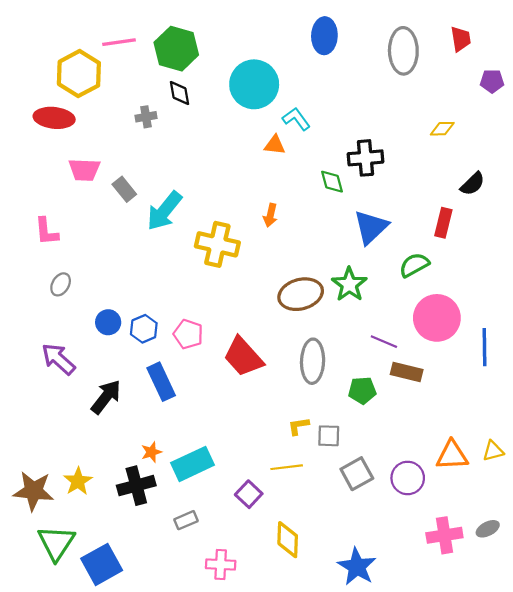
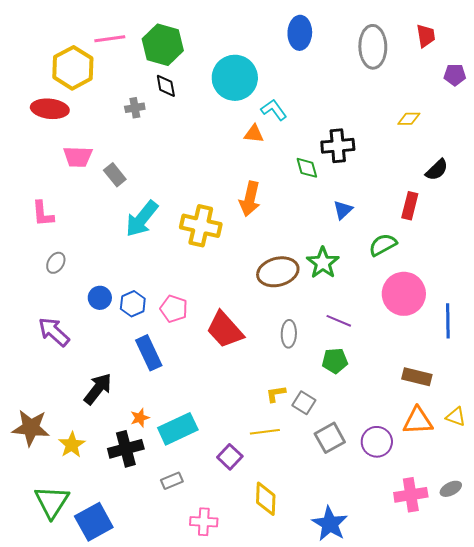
cyan arrow: (164, 211) -> (142, 219), moved
orange arrow: (270, 215) -> (250, 199), size x1.6
blue triangle: (371, 227) -> (343, 210), size x0.6
purple line: (384, 342) -> (339, 321), moved
gray ellipse: (313, 361) -> (289, 334), size x0.7
brown rectangle: (407, 372) -> (417, 377), moved
black arrow: (106, 397) -> (98, 389), moved
gray square: (329, 436) -> (304, 403), turned 30
yellow triangle: (493, 451) -> (456, 417), turned 35
brown star: (34, 491) -> (31, 428), moved

